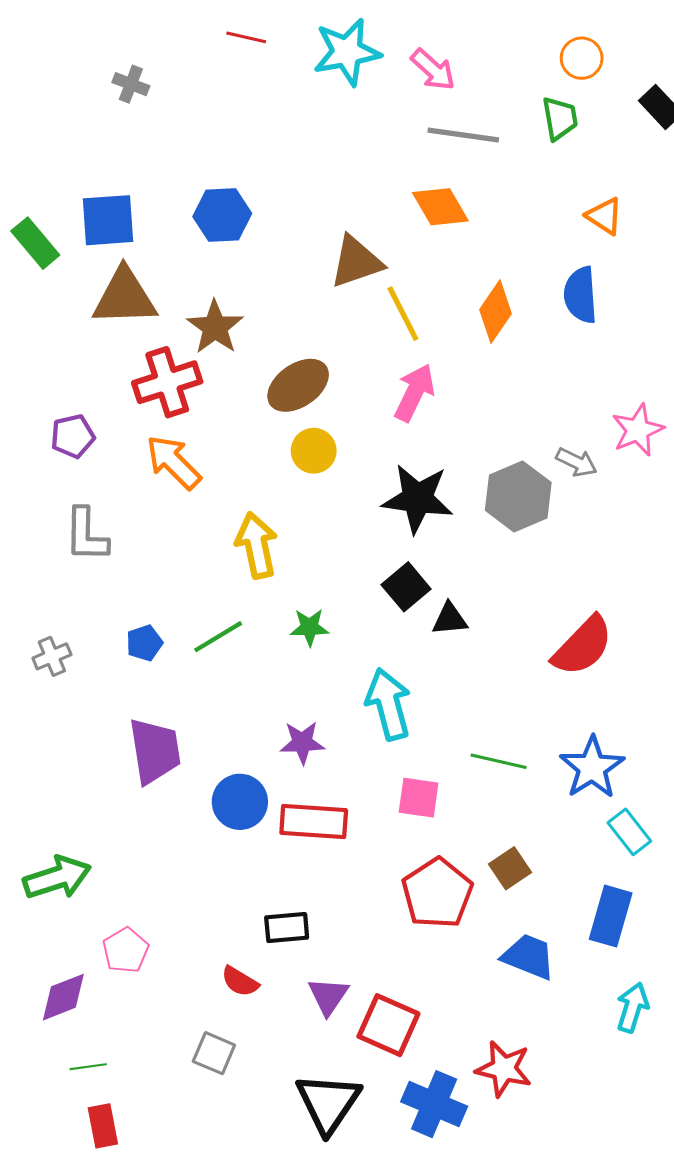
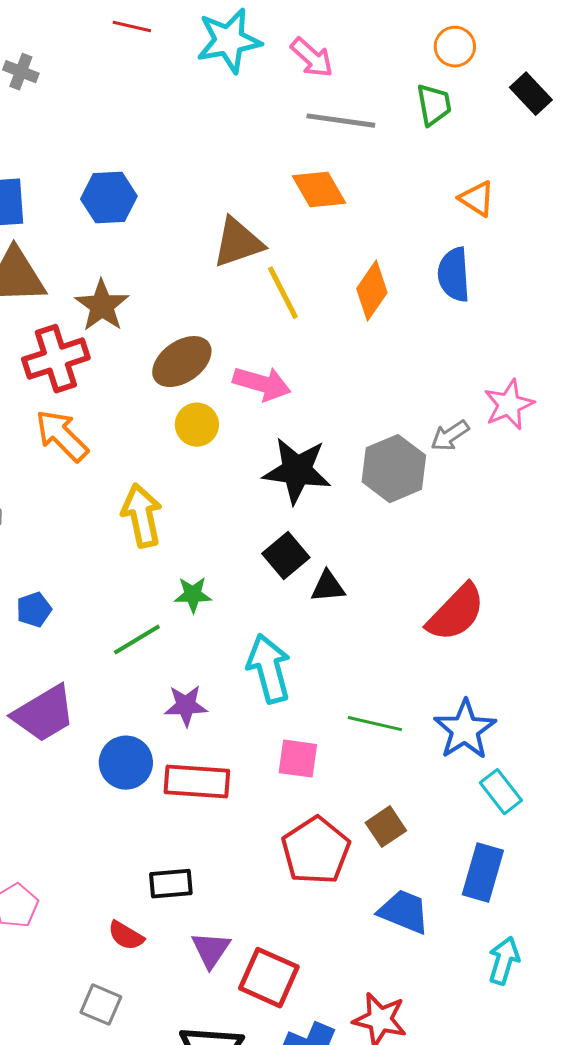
pink arrow: (414, 393) -> (262, 384), moved, turned 80
gray arrow: (576, 462) -> (450, 436), turned 120
green line: (218, 637) -> (137, 640), moved
purple trapezoid: (155, 751) -> (44, 714), turned 68

